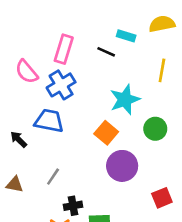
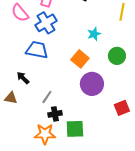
cyan star: (125, 100) -> (94, 34), size x0.6
black arrow: (19, 139) -> (23, 78), moved
gray line: (53, 177) -> (47, 97), moved

